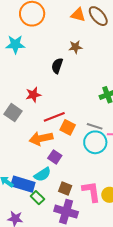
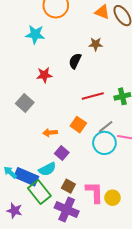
red star: (33, 95) -> (44, 75), moved
red line: (54, 117) -> (93, 96), moved
gray line: (95, 126) -> (106, 127), turned -63
orange arrow: (41, 138) -> (50, 133), size x0.6
green rectangle: (37, 198) -> (39, 192), size x1.6

